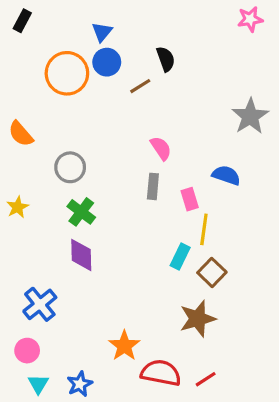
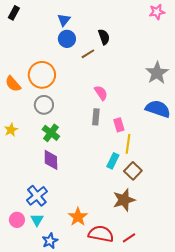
orange circle: (67, 73) -> (42, 75), moved
blue semicircle: (226, 175) -> (158, 109), moved, size x1.4
blue cross: (40, 304) -> (37, 196), moved
cyan triangle: (38, 384) -> (37, 220), moved

